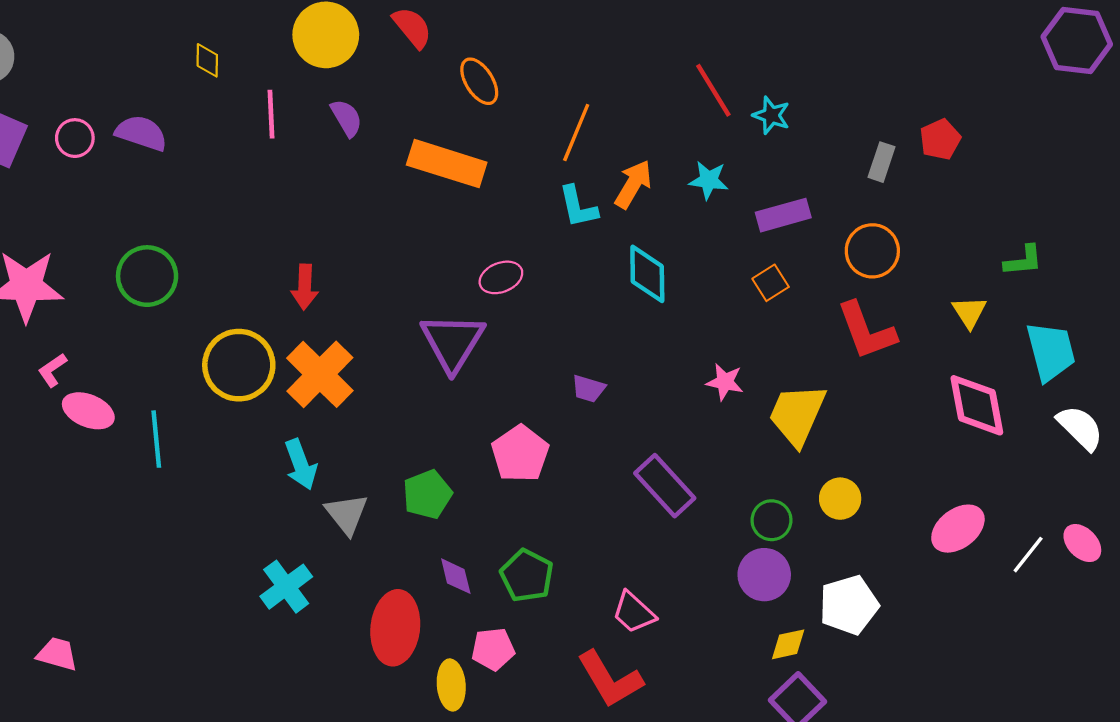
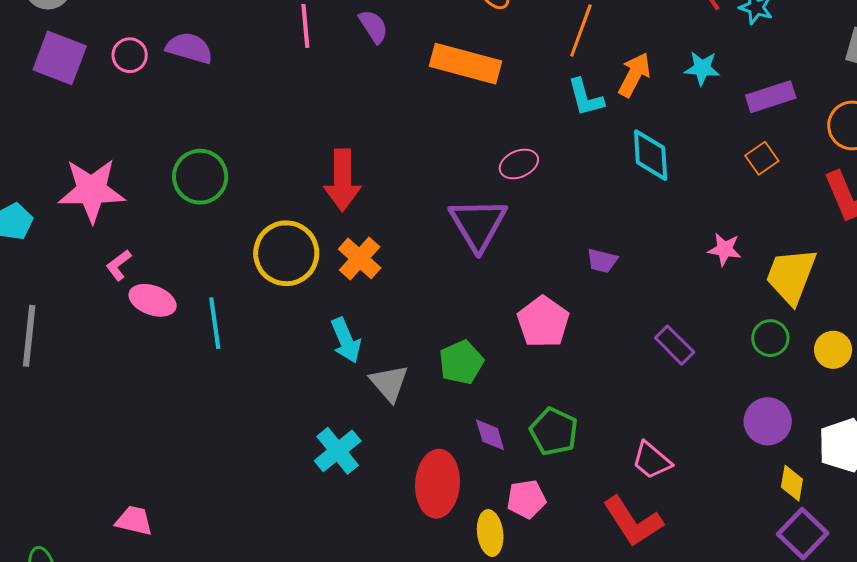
red arrow: (305, 287) -> (342, 180), size x1.5
orange cross: (320, 374) -> (360, 258), size x0.7
purple rectangle: (665, 486) -> (675, 345), size x0.7
green circle: (772, 520) -> (770, 338), moved
yellow diamond: (788, 644) -> (792, 483), turned -66

